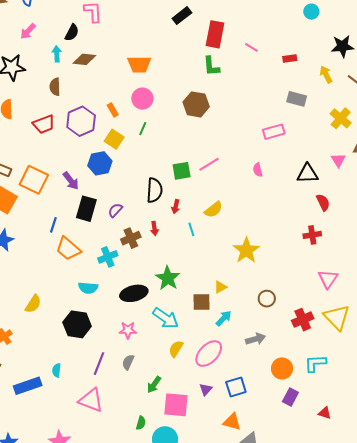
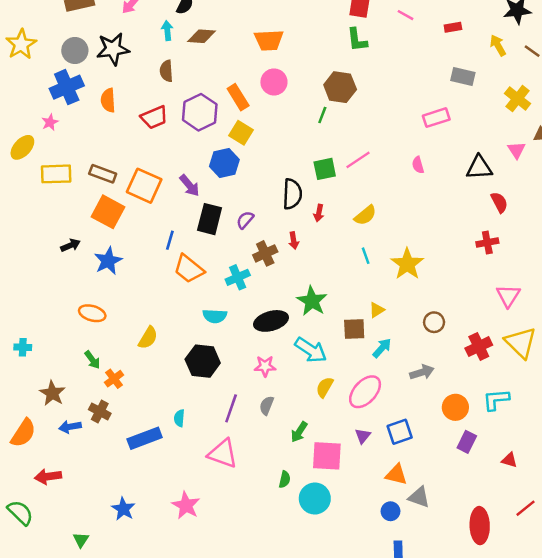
orange rectangle: (113, 110) -> (238, 97), size x1.5
green line: (143, 129) -> (322, 115), moved
cyan line: (191, 229) -> (366, 256), moved

